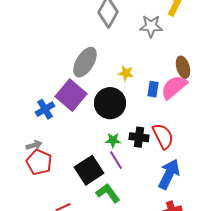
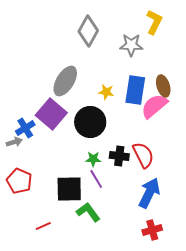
blue rectangle: (153, 89) -> (135, 90), moved, size x1.8
gray arrow: (34, 145) -> (14, 142), moved
black square: (89, 170) -> (69, 189), turned 32

